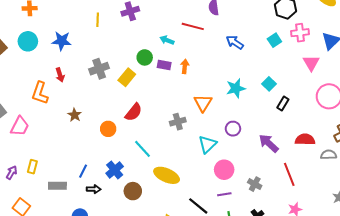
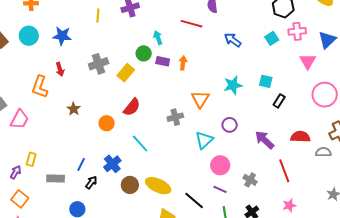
cyan arrow: (167, 40) -> (158, 38), moved, turned 48
cyan square: (269, 84) -> (266, 81), turned -32
purple arrow: (12, 172) -> (16, 172), moved
yellow ellipse: (167, 175) -> (158, 186), moved
black arrow: (94, 189) -> (91, 182), turned -56
purple line: (224, 194) -> (220, 189), turned 32

